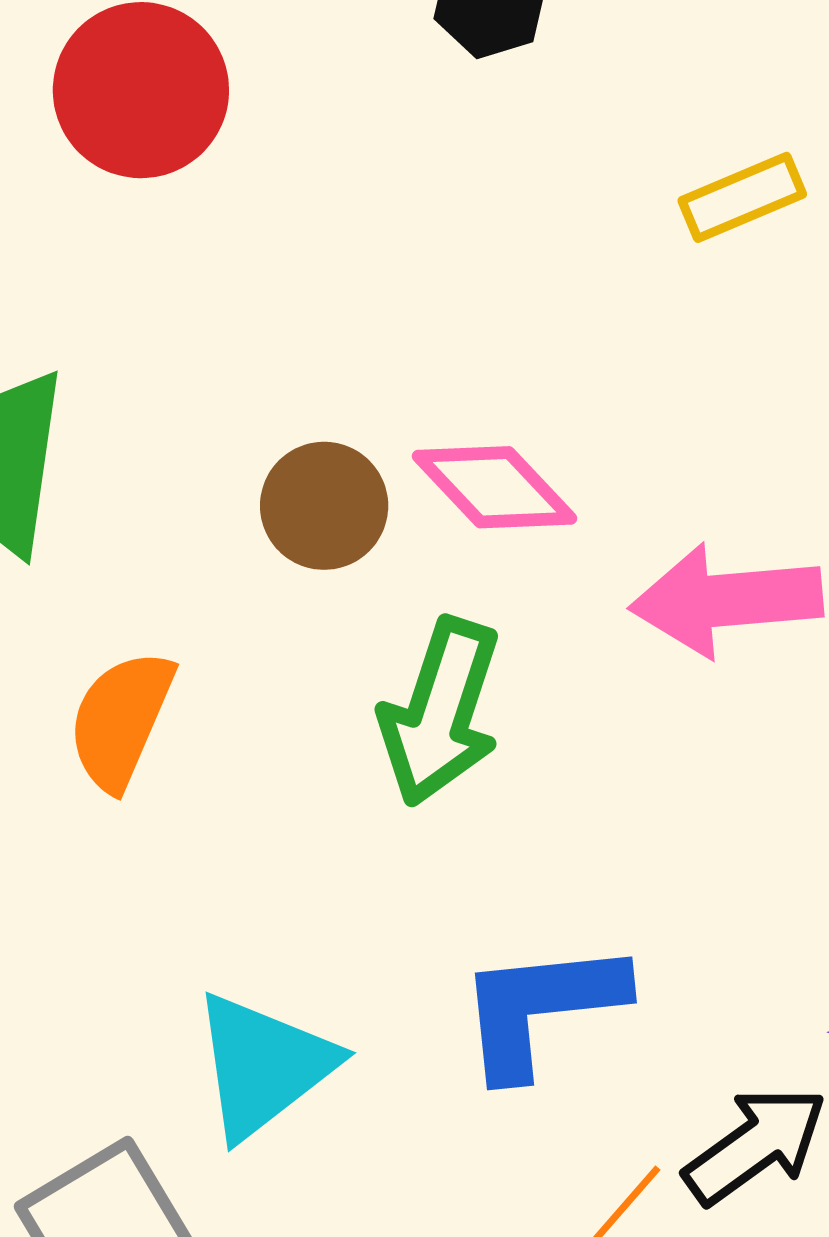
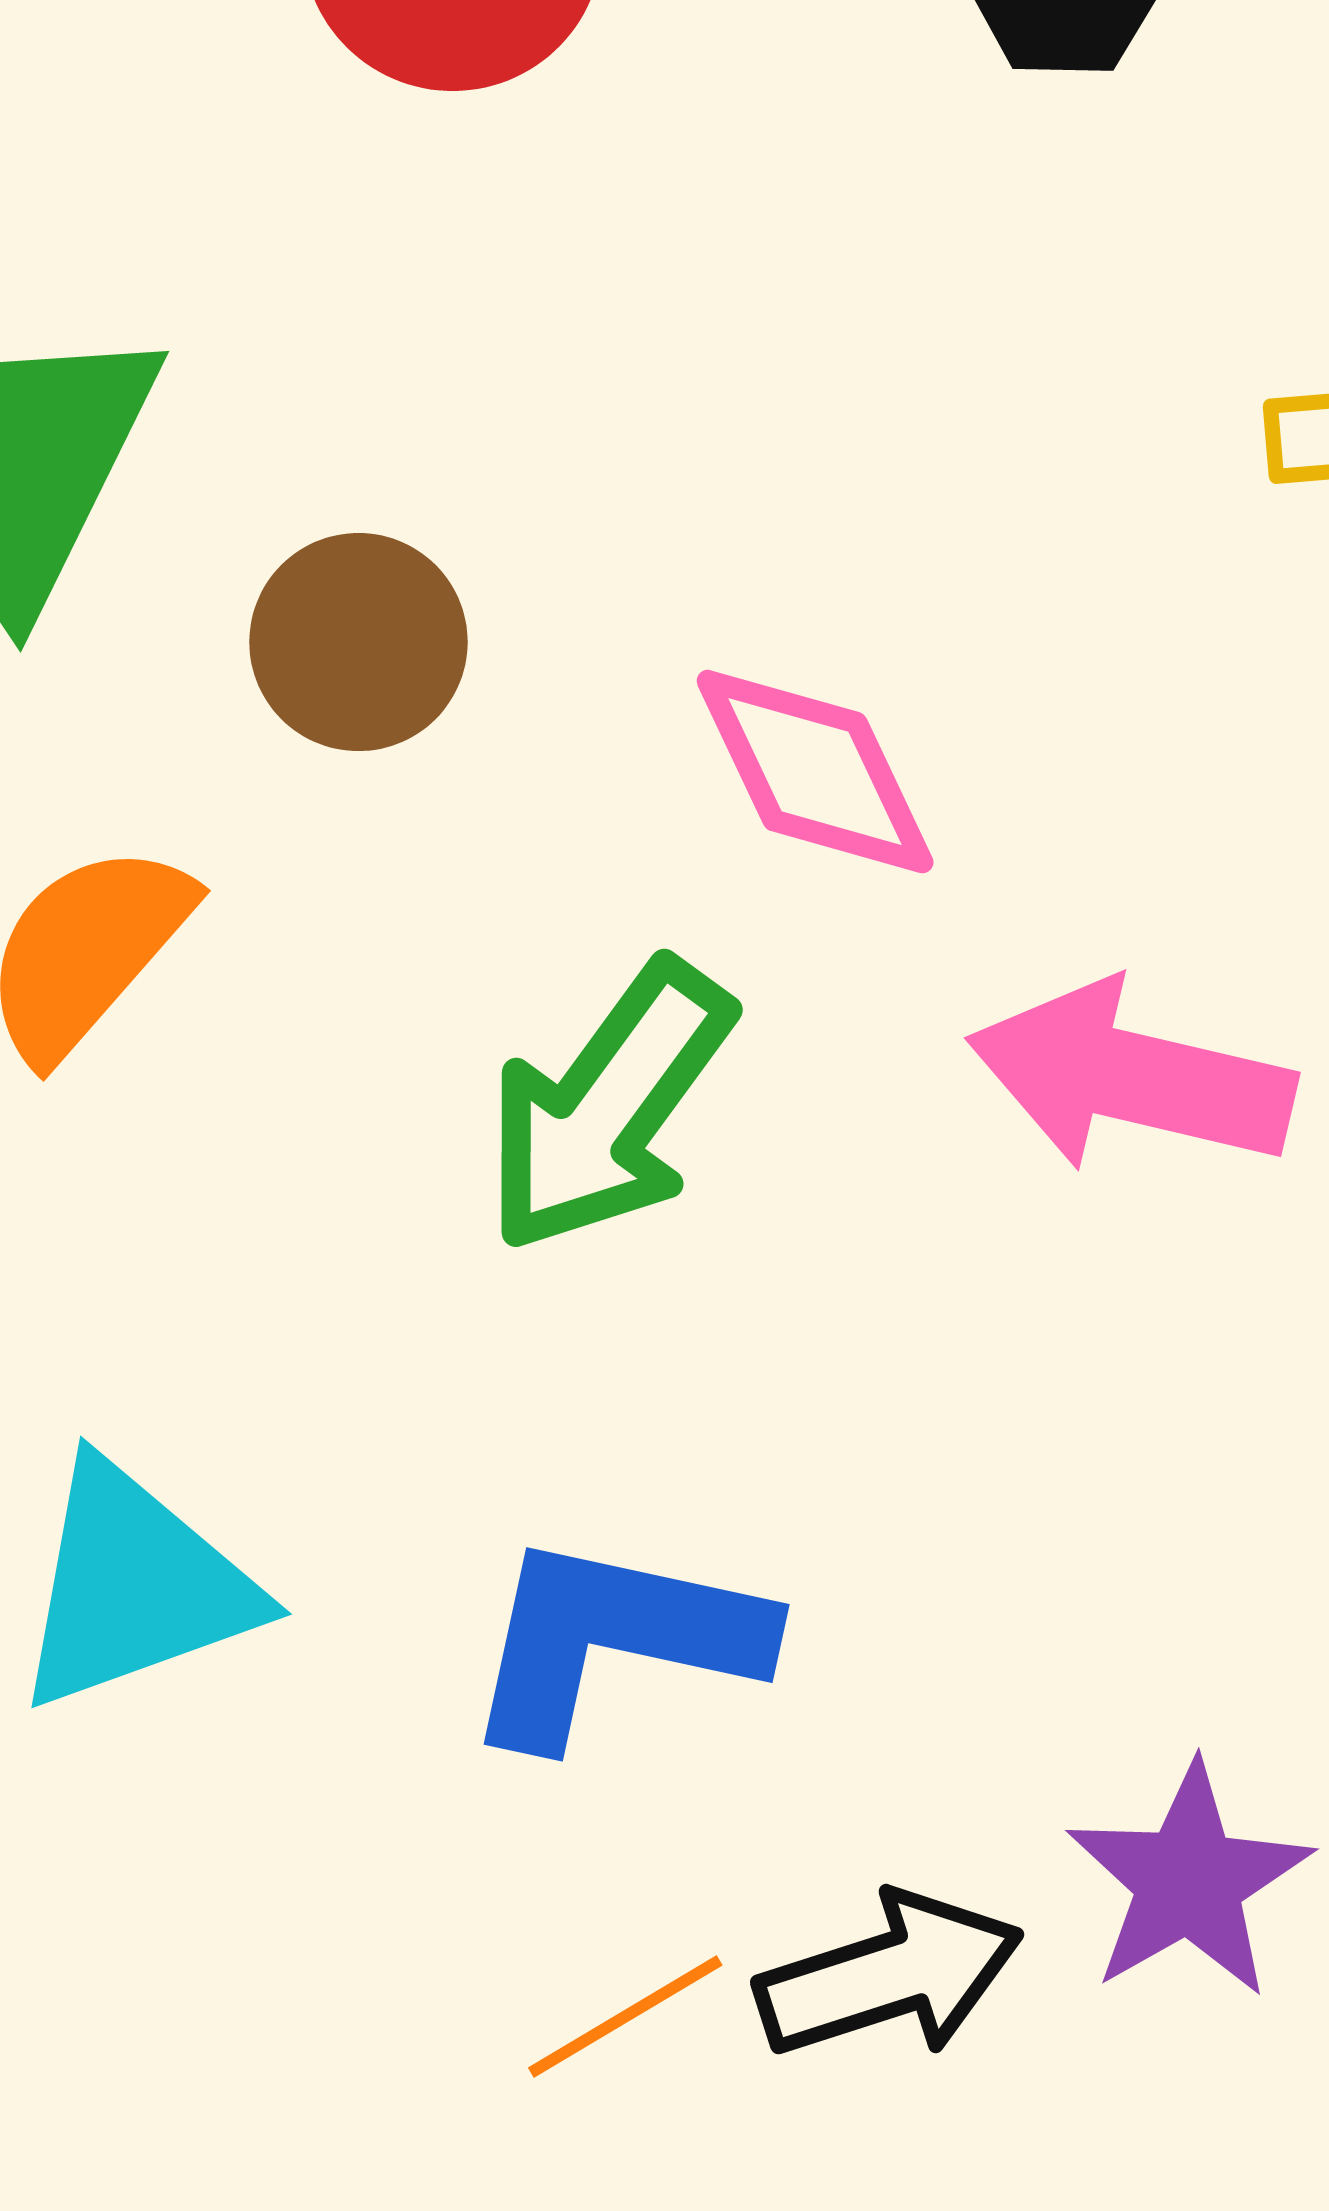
brown circle: (324, 506) -> (358, 642), moved

